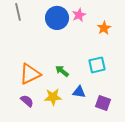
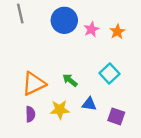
pink star: (79, 15) -> (91, 29), moved
cyan square: (97, 65) -> (109, 73), turned -30
purple semicircle: (27, 101) -> (30, 114), turned 48

